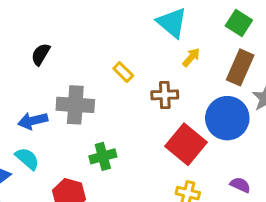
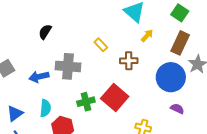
red square: (186, 144) -> (115, 97), moved
cyan semicircle: (27, 159) -> (45, 108), moved, turned 54
purple semicircle: (240, 185) -> (177, 109), moved

